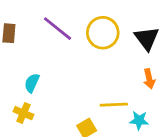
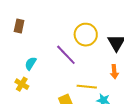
purple line: (58, 29) -> (66, 55), moved

